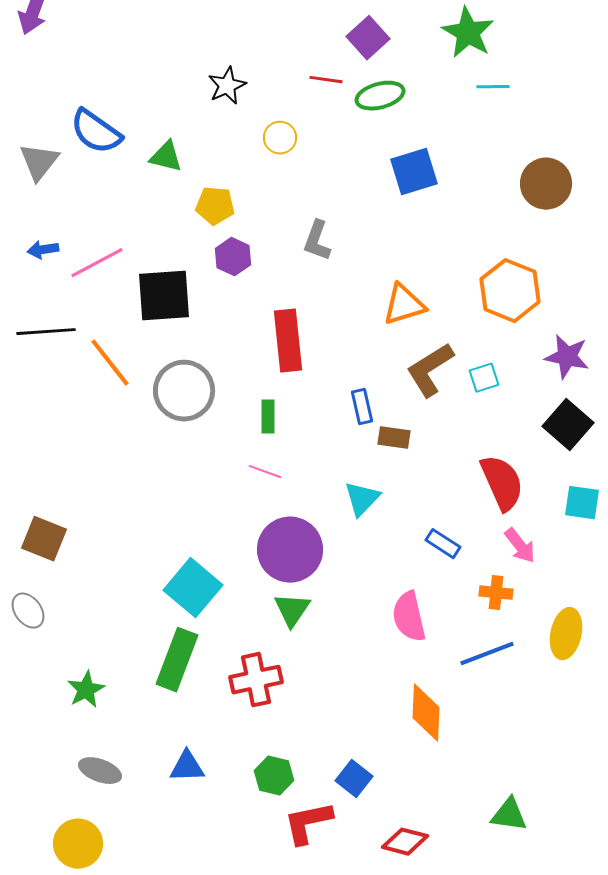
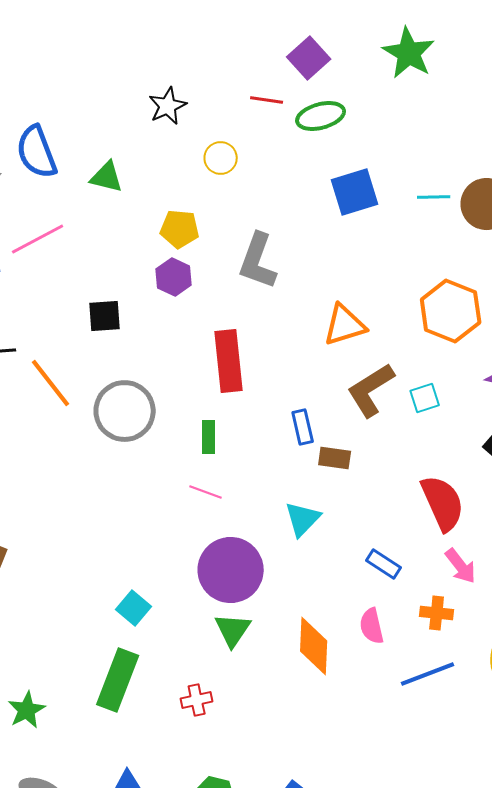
cyan line: (493, 87) -> (434, 197), moved
blue semicircle: (96, 132) -> (37, 152), turned 34
yellow pentagon: (215, 206) -> (180, 229), moved
gray L-shape: (317, 241) -> (258, 261), size x1.4
pink line: (97, 263) -> (38, 239), moved
black square: (164, 296) -> (105, 316), size x0.6
cyan square: (193, 588) -> (134, 608), size x0.6
pink semicircle: (409, 617) -> (372, 626), moved, size x0.7
red cross: (256, 680) -> (197, 700), size x0.6
orange diamond: (426, 713) -> (314, 646), moved

